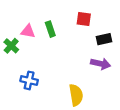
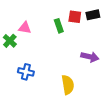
green rectangle: (50, 29) -> (59, 26), moved
black rectangle: (104, 39) -> (93, 15), moved

